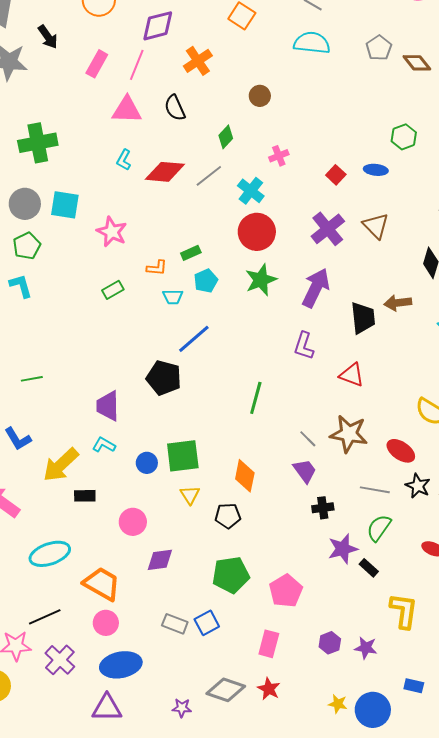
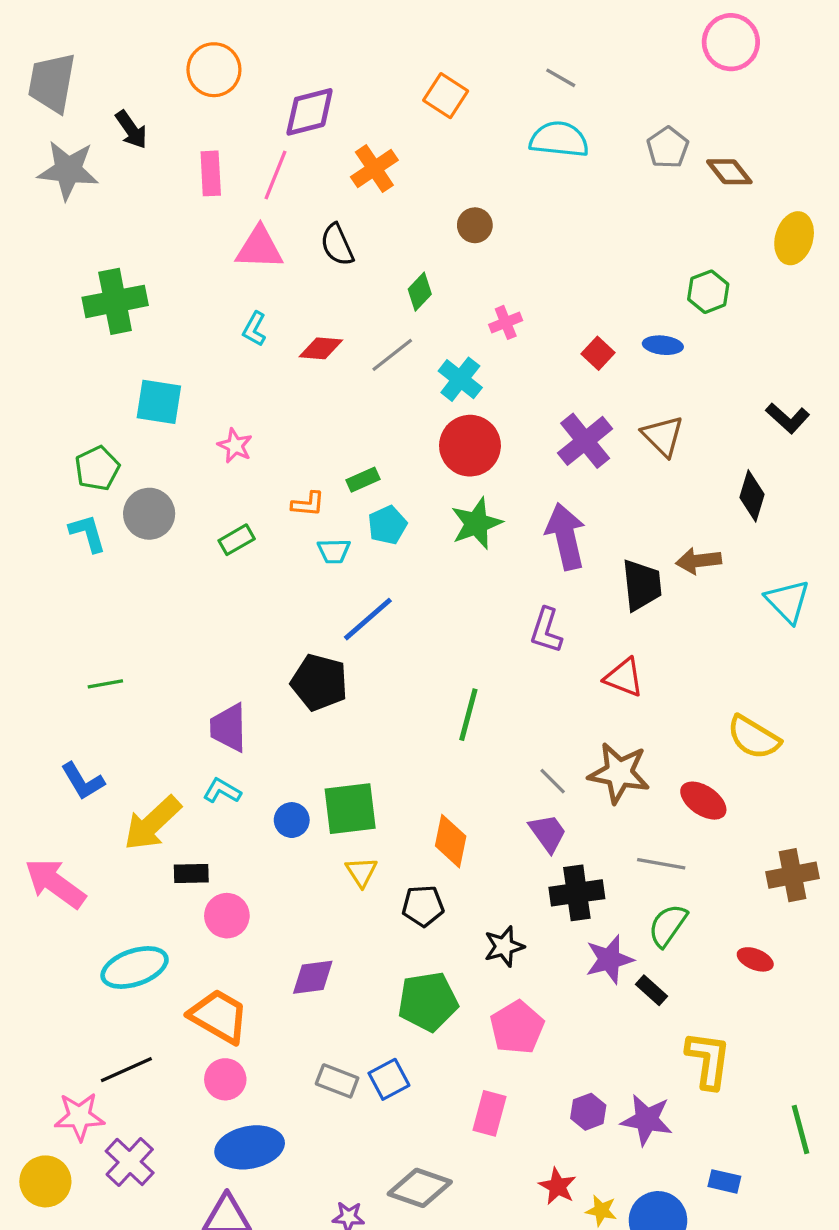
pink rectangle: (97, 64) -> (211, 173), turned -32
red diamond: (165, 172) -> (321, 348), size x0.7
gray circle: (25, 204) -> (149, 514), moved
pink star: (112, 232) -> (235, 446), size x0.7
purple arrow: (316, 288) -> (566, 536), turned -39
black star: (418, 486) -> (504, 946), moved, turned 30
black cross: (323, 508) -> (577, 893), size x1.5
pink circle: (133, 522) -> (227, 916), moved
purple star: (366, 648) -> (647, 1120), size x1.4
purple cross: (60, 660) -> (130, 1162), moved
red star: (269, 689) -> (557, 1186), moved

